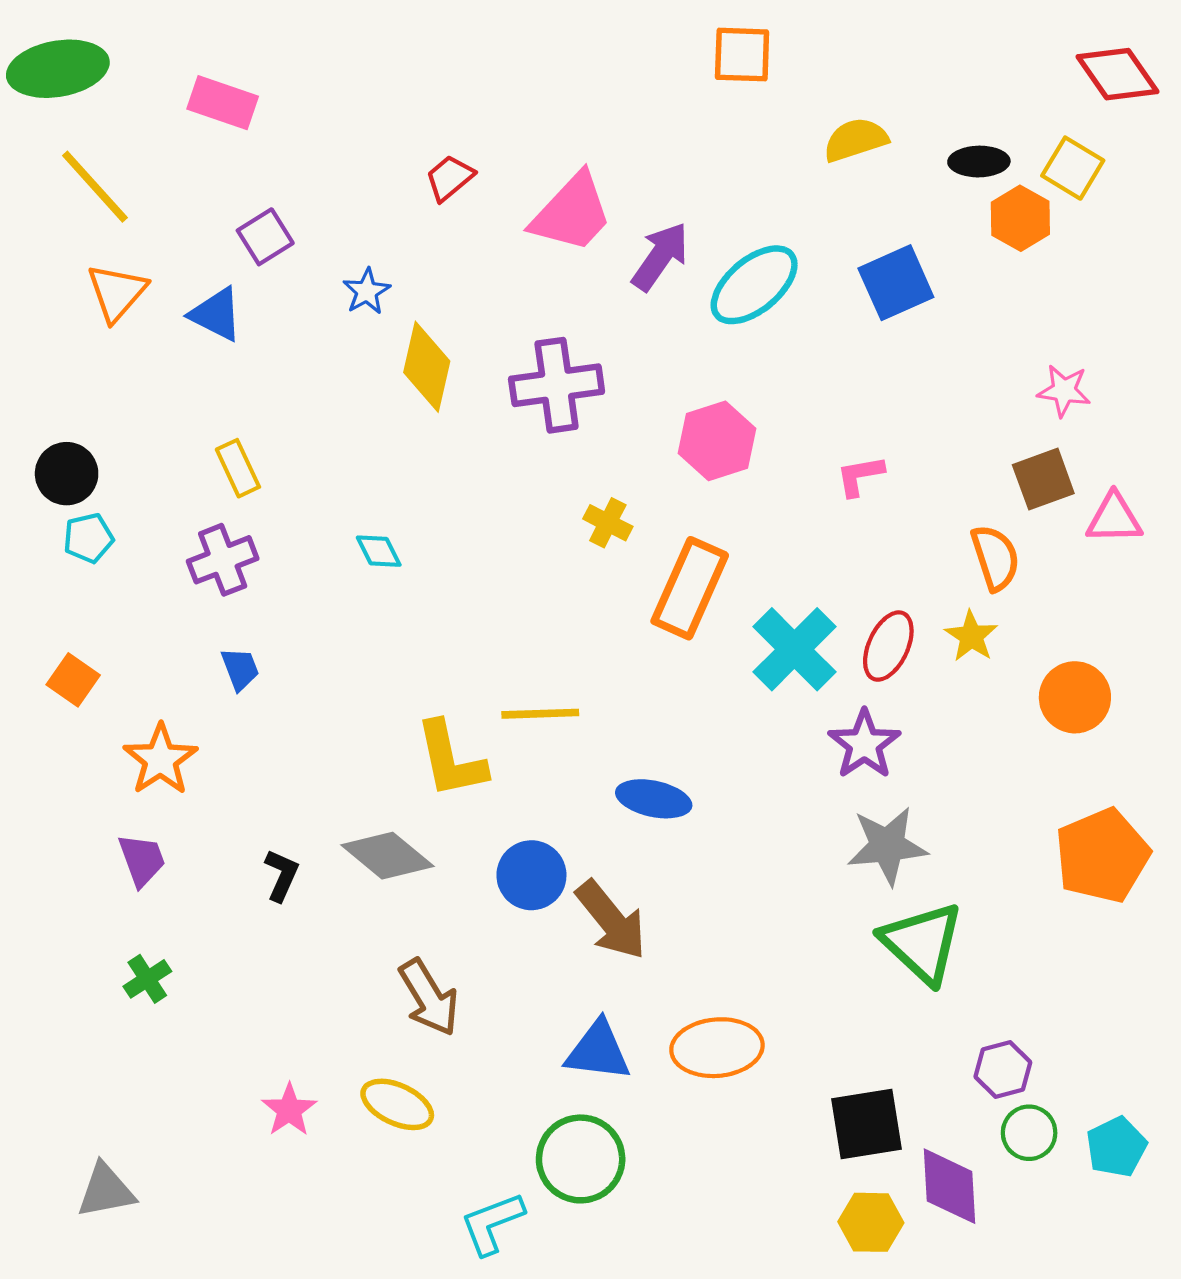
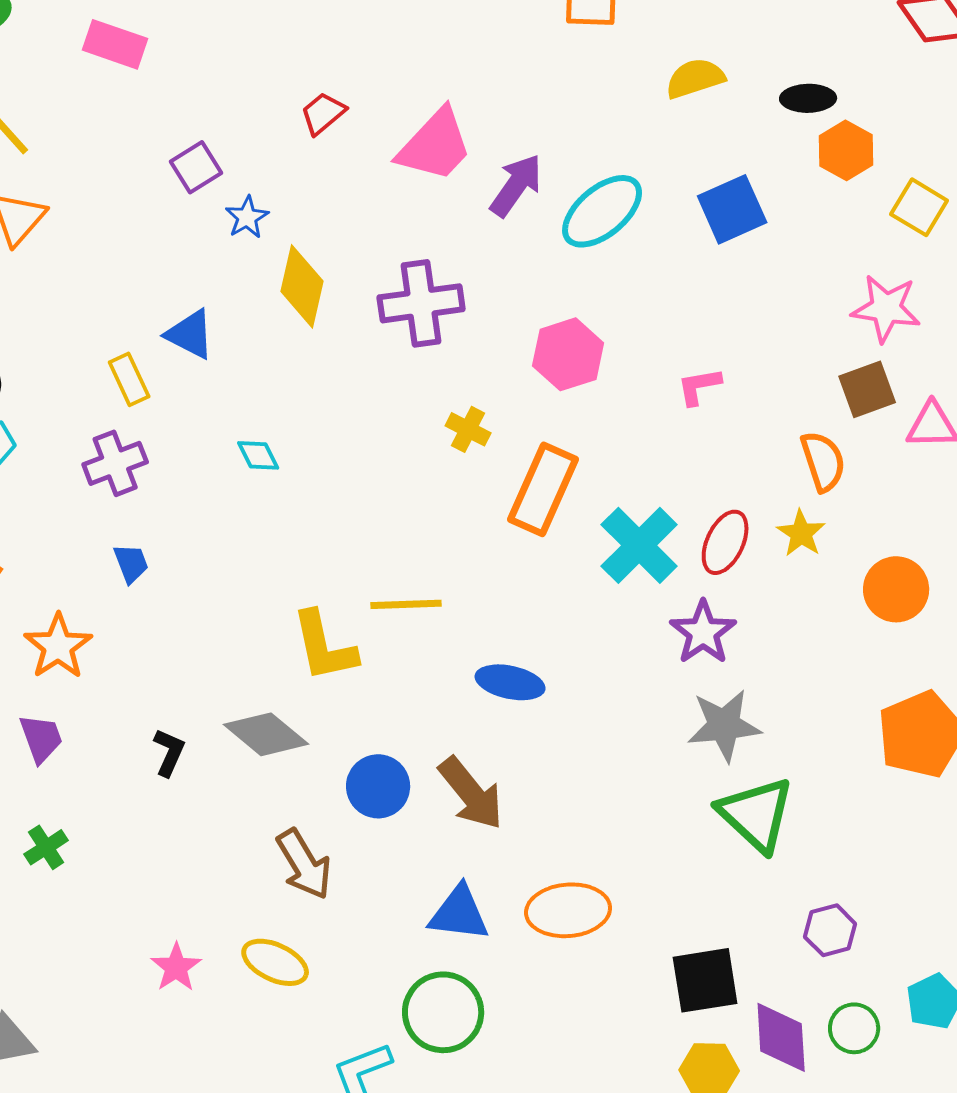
yellow square: (1073, 168) -> (919, 207), moved
purple square: (265, 237) -> (196, 167), moved
blue triangle: (216, 314) -> (190, 334), moved
pink star: (1064, 391) -> (886, 308), size x1.4
blue circle: (531, 875) -> (378, 786), moved
green circle: (1029, 1133) -> (854, 1028), moved

